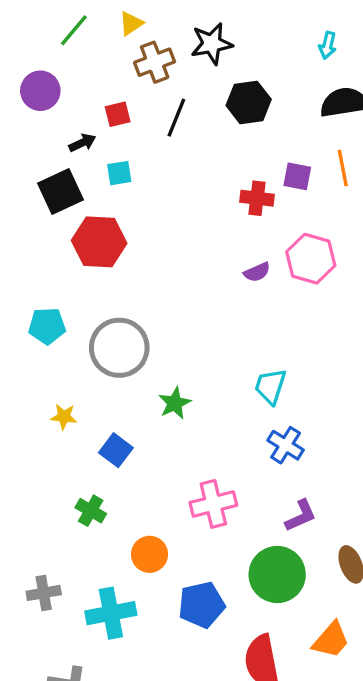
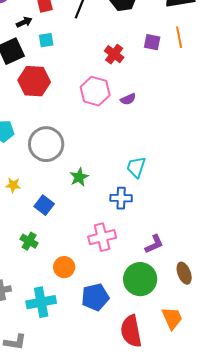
red cross: (257, 198) -> (114, 54), moved, turned 30
pink hexagon: (311, 259) -> (95, 91), moved
blue cross: (286, 445) -> (121, 198), moved, turned -30
orange trapezoid: (331, 640) -> (172, 318), turned -65

